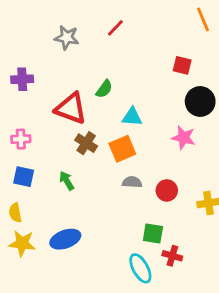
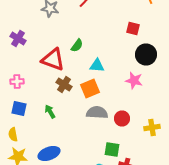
purple cross: (22, 79) -> (18, 38), turned 35
gray semicircle: (132, 182) -> (97, 112), size x1.5

